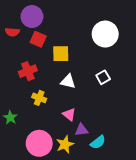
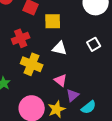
yellow cross: (39, 98) -> (32, 64), size x1.5
purple triangle: (81, 130) -> (73, 95), turned -32

